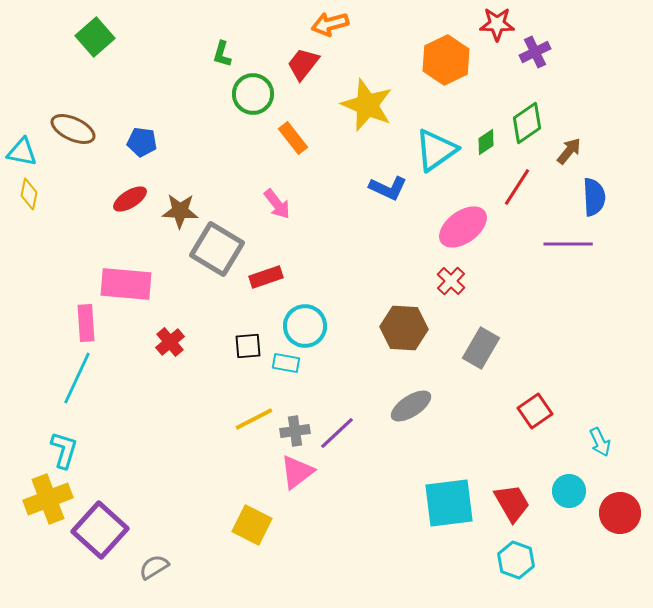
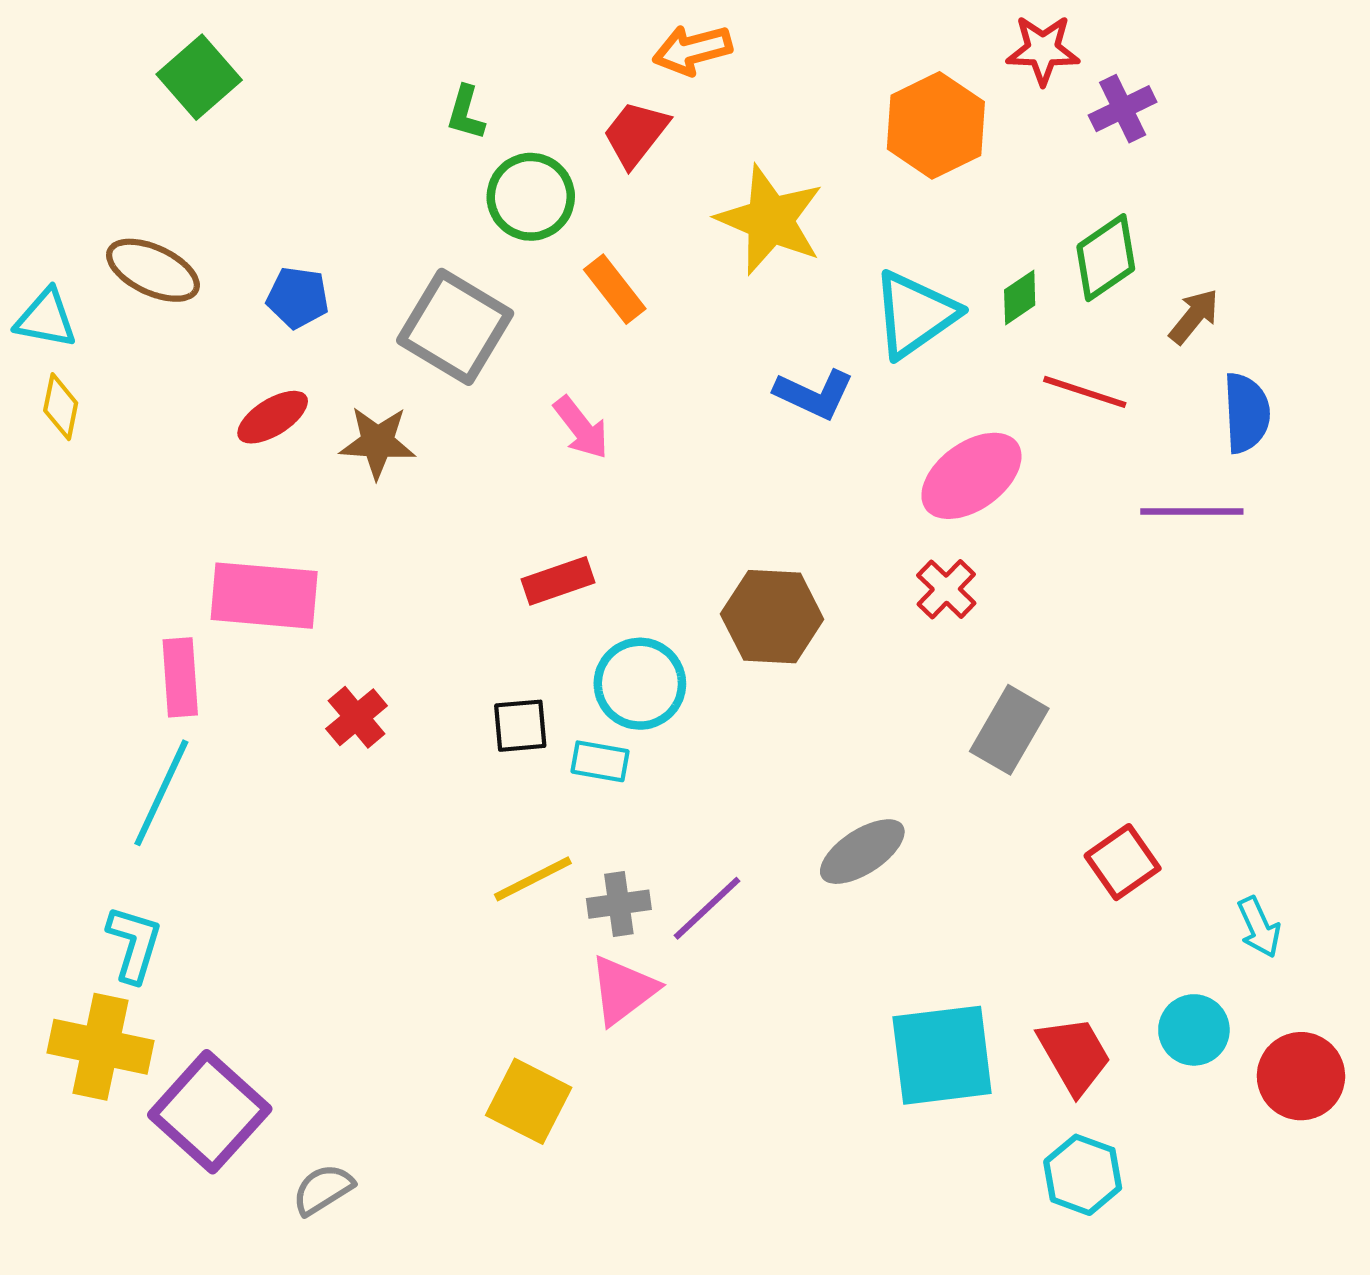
red line: (517, 187) -> (1085, 392), turned 75
gray square: (217, 249) -> (455, 327), moved
brown hexagon: (404, 328) -> (772, 617), moved
yellow cross: (48, 499) -> (101, 1047), turned 33

